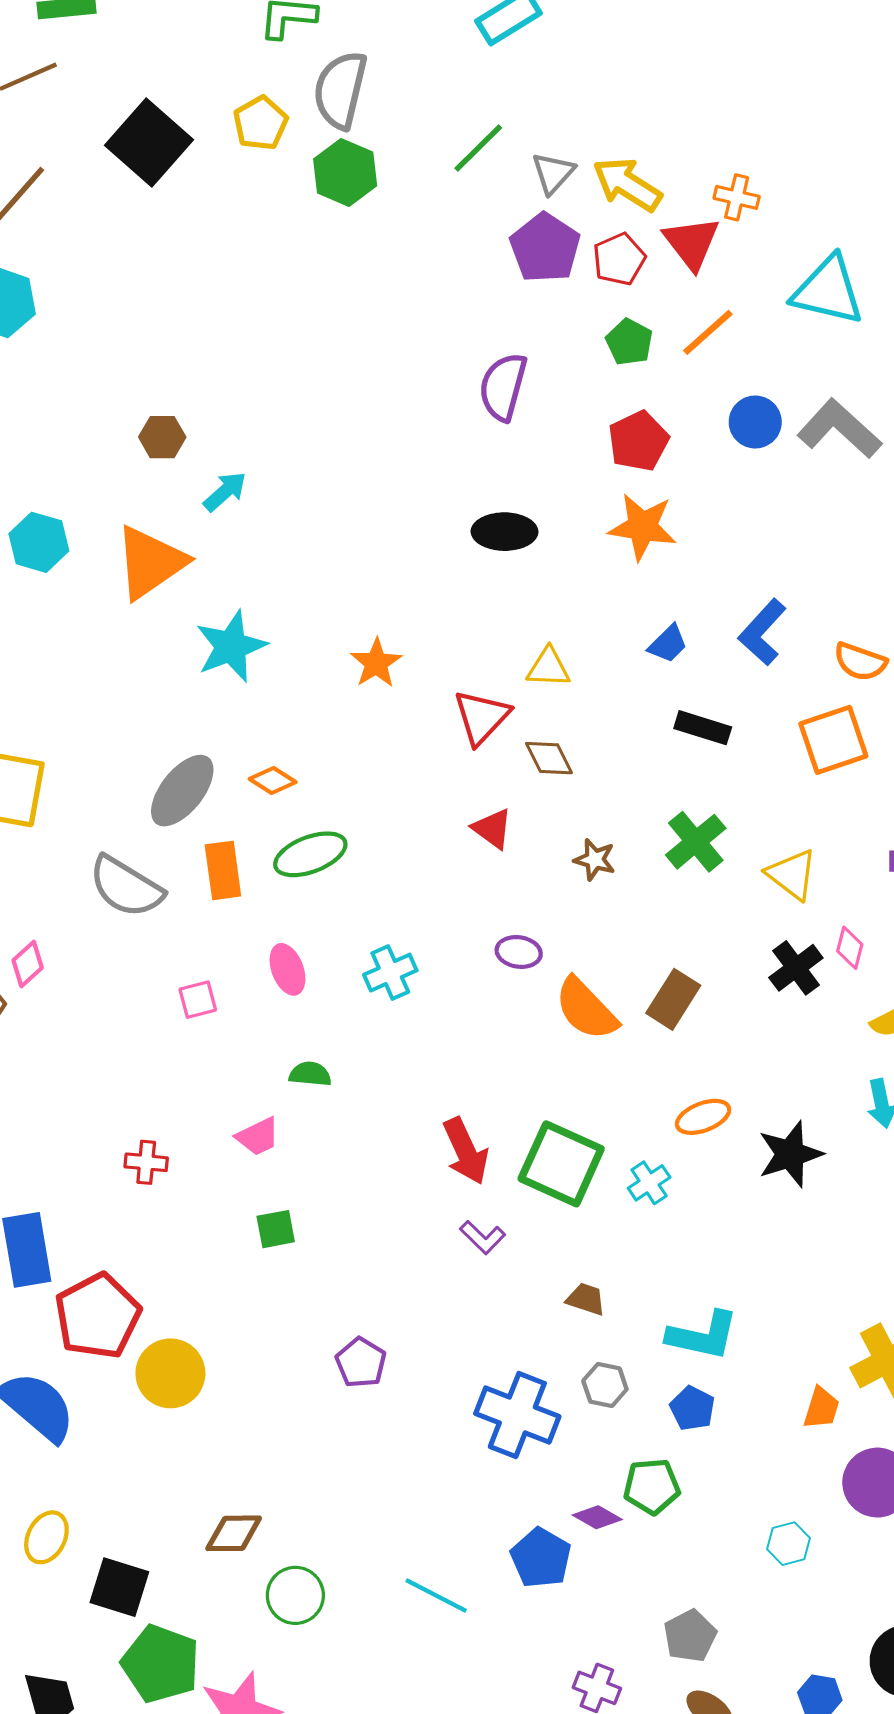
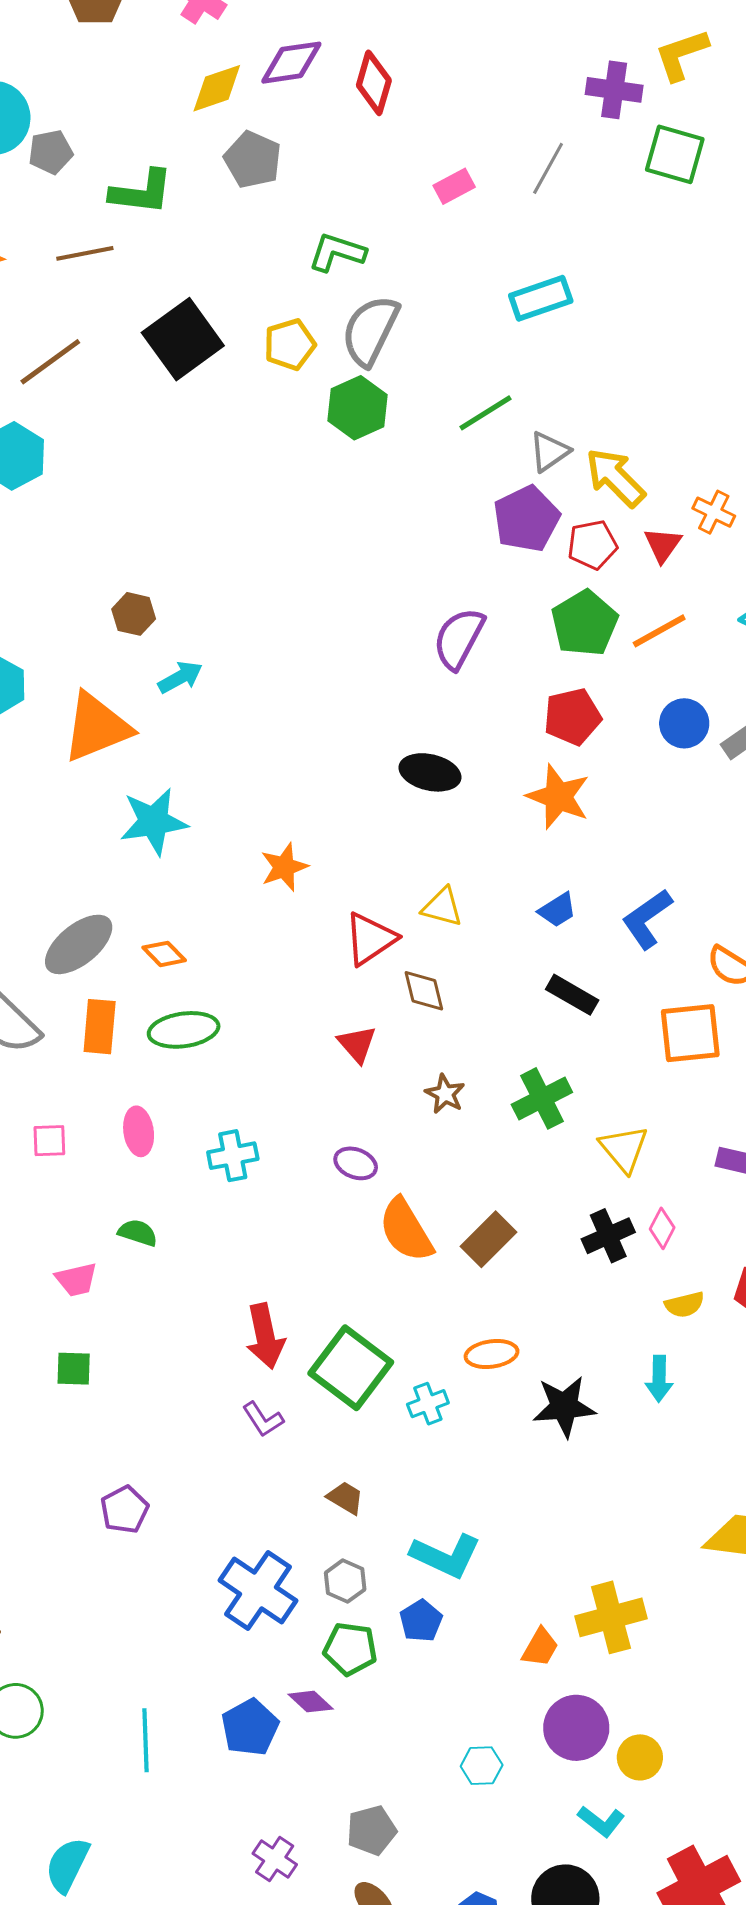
red triangle: (692, 243) -> (663, 545), size x0.7
green pentagon: (629, 342) -> (585, 623), size x1.5
green pentagon: (652, 1486) -> (350, 1649), moved
cyan line: (436, 1596) -> (146, 1740), turned 48

